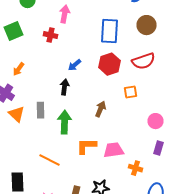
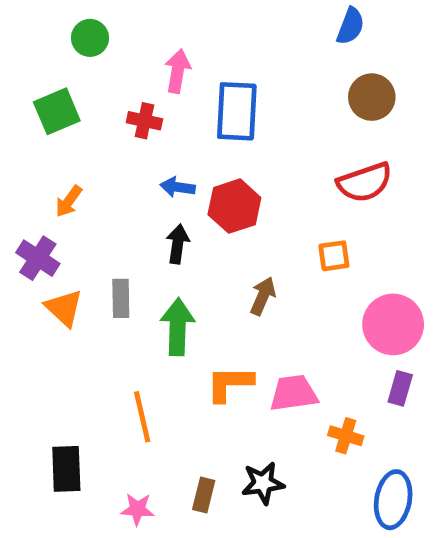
blue rectangle: (110, 31) -> (237, 111), moved
red hexagon: (110, 64) -> (234, 206), moved
blue arrow: (74, 65) -> (178, 187), moved, turned 48
pink circle: (156, 121) -> (393, 324), size x1.6
orange line: (50, 160) -> (142, 417), turned 50

